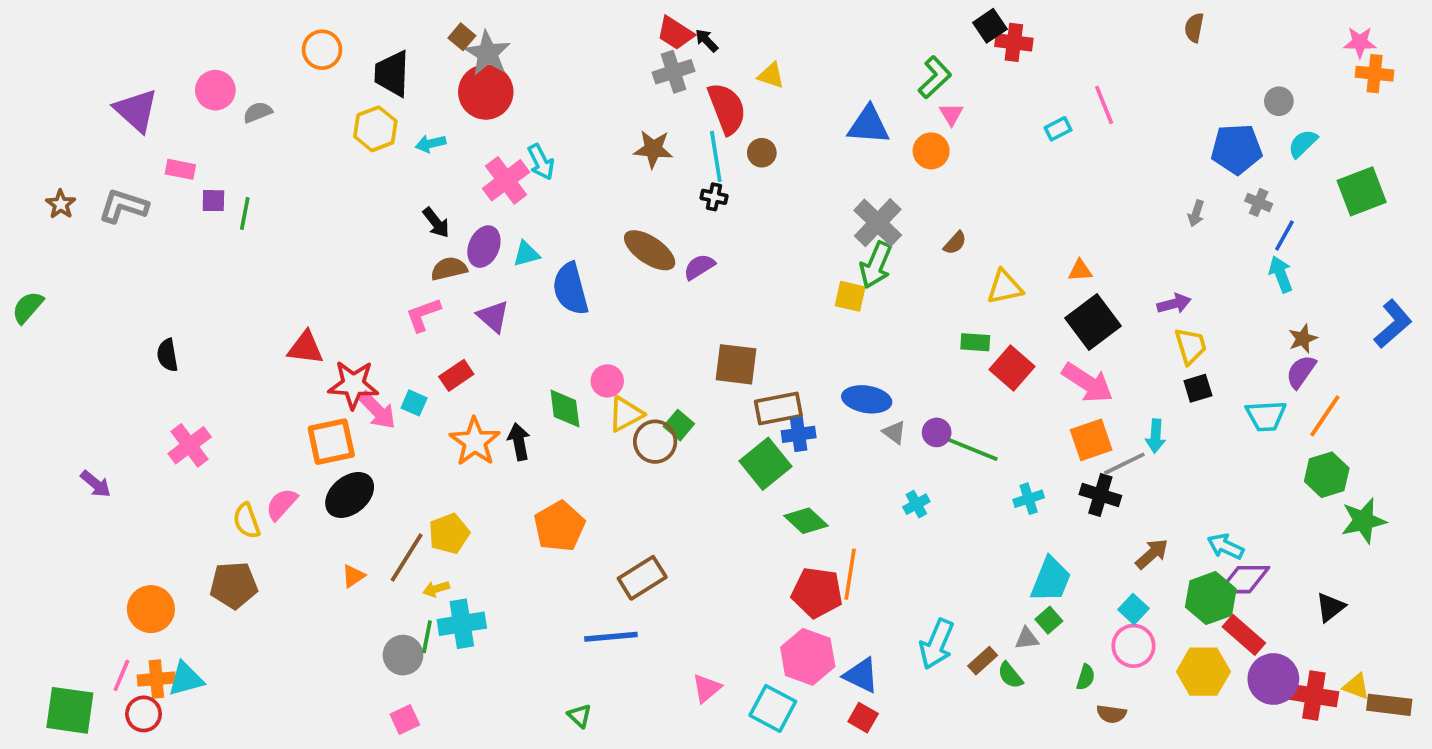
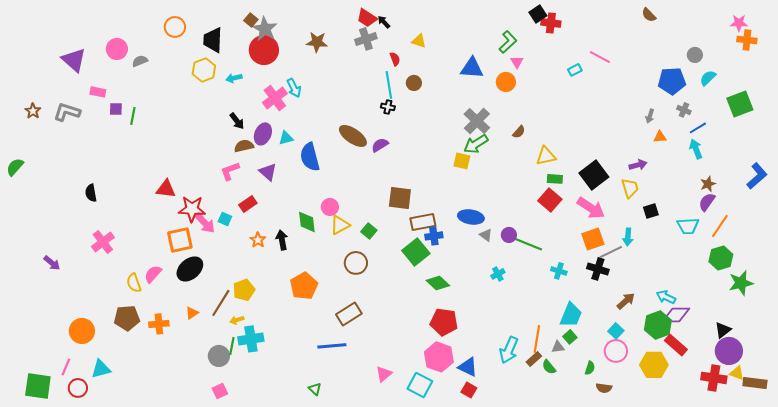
brown semicircle: (1194, 28) -> (649, 15), turned -56
pink line: (1104, 105) -> (600, 57), turned -40
red semicircle: (727, 109) -> (395, 59), size x0.5
brown star: (653, 149) -> (317, 42), moved
blue line: (1284, 236) -> (698, 128), turned 30
green arrow: (876, 265) -> (476, 144), turned 35
orange triangle: (1080, 270) -> (660, 137), moved
green rectangle: (975, 342) -> (555, 179), moved
yellow trapezoid: (1191, 346) -> (630, 188), moved
orange star: (475, 442) -> (258, 240), size x0.6
brown circle: (655, 442) -> (356, 263), moved
cyan cross: (1029, 499) -> (559, 271), turned 35
orange line: (850, 574) -> (537, 339), moved
orange cross: (156, 679) -> (159, 324), moved
purple circle: (1273, 679) -> (729, 351), moved

